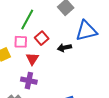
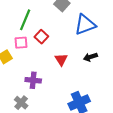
black arrow: (64, 48) -> (90, 57), moved
red triangle: (32, 59) -> (61, 60), moved

